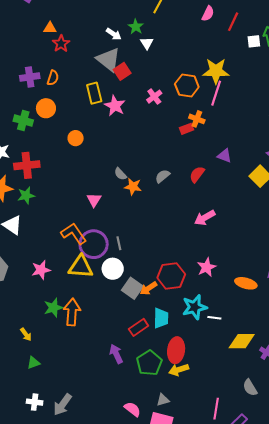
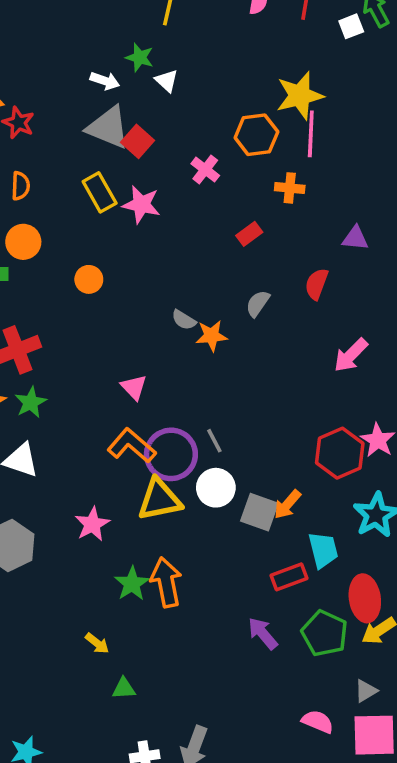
red rectangle: (187, 129) -> (249, 234), moved
pink triangle: (94, 200) -> (134, 387), moved
red hexagon: (171, 276) -> (340, 453), moved
red rectangle: (139, 327) -> (289, 577), turned 30
green triangle: (33, 363) -> (124, 688), turned 32

